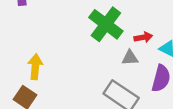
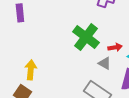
gray triangle: (130, 58) -> (105, 63), turned 32

